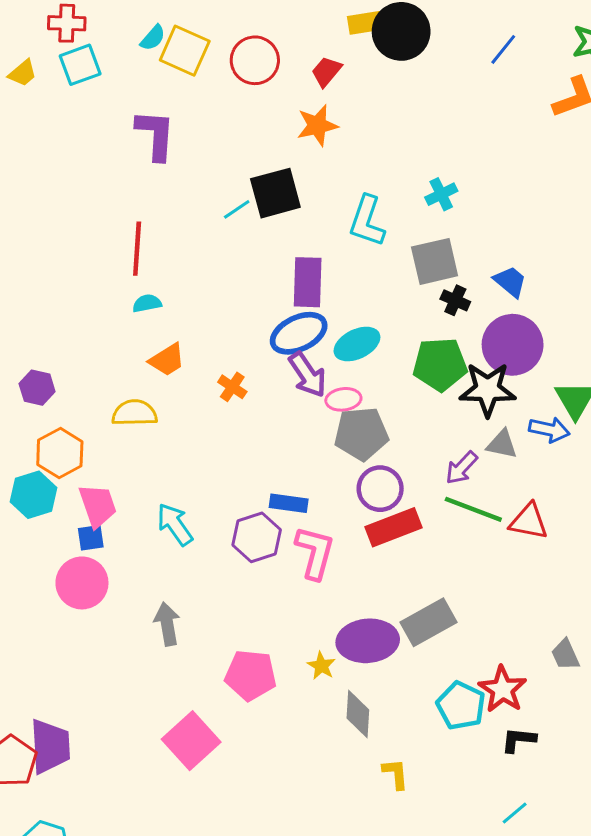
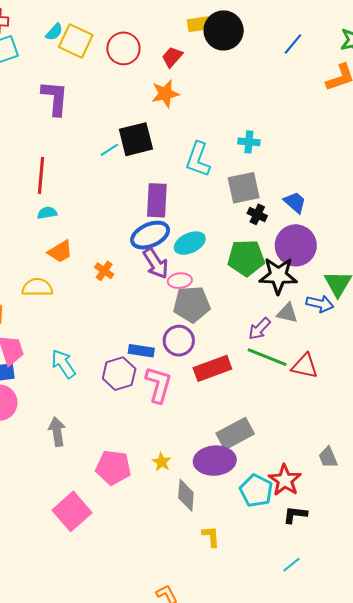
cyan cross: (441, 194) -> (249, 142), turned 30
purple circle: (380, 489) -> (179, 341), moved
purple ellipse: (368, 641) -> (215, 461), moved

